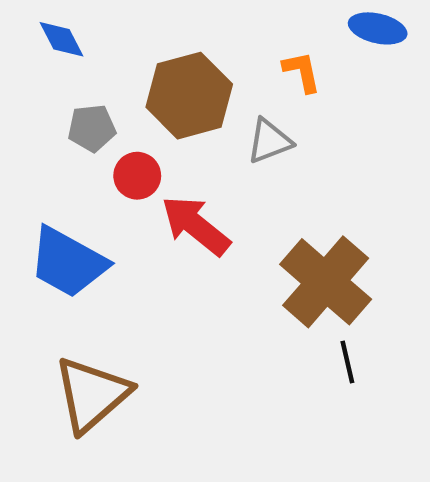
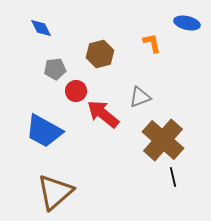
brown hexagon: (189, 96) -> (100, 54), size x0.7
gray triangle: (269, 141) -> (140, 97), moved

